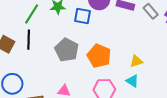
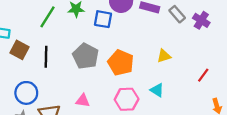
black line: (29, 40) -> (46, 57), moved
yellow triangle: (136, 61) -> (164, 56), moved

